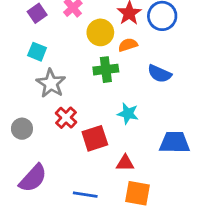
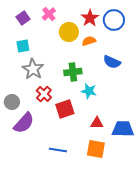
cyan square: (37, 52) -> (23, 46), turned -32
green cross: (106, 70) -> (73, 72), moved
blue trapezoid: (175, 142) -> (123, 129), moved
red triangle: (125, 163) -> (97, 123), moved
purple semicircle: (33, 178) -> (24, 123), moved

